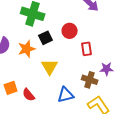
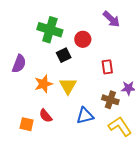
red circle: (70, 31) -> (83, 39), moved
orange star: (27, 49) -> (44, 84), moved
orange square: (11, 88) -> (27, 124), moved, turned 32

